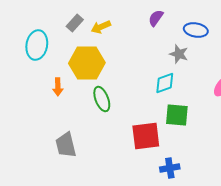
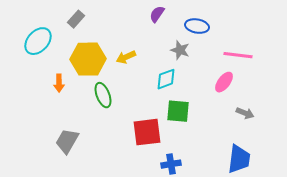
yellow arrow: (101, 27) -> (126, 57), moved
cyan ellipse: (37, 45) -> (38, 41), turned 32
gray trapezoid: (66, 145) -> (67, 141), turned 44

